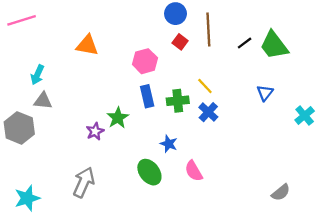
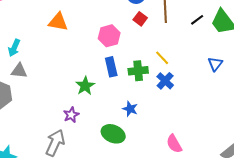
purple star: (95, 131) -> (71, 115), moved
pink semicircle: (194, 171) -> (174, 144), moved
green ellipse: (149, 172) -> (113, 134), turned -30

